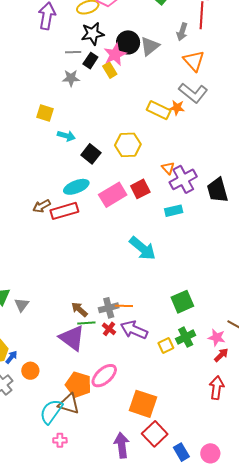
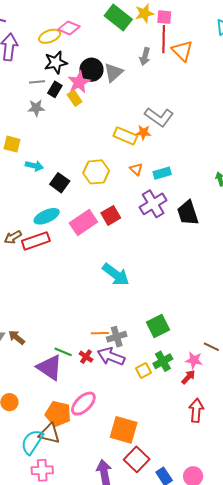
orange triangle: (194, 61) -> (182, 51), moved
orange triangle: (168, 168) -> (136, 169), moved
cyan rectangle: (174, 211) -> (162, 173), moved
gray cross: (109, 308) -> (117, 337), moved
brown arrow: (79, 309) -> (17, 337), moved
green line: (86, 323) -> (63, 352), turned 30
red arrow: (221, 355) -> (188, 377), moved
pink cross: (60, 440) -> (42, 470), size x1.5

